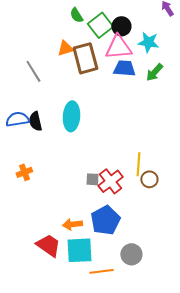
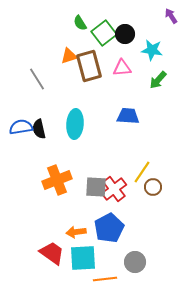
pink triangle: (118, 47) -> (122, 68), moved, size x0.7
blue trapezoid: (124, 68) -> (128, 116), moved
yellow line: (138, 164) -> (142, 172), turned 30
orange cross: (24, 172) -> (57, 180), moved, size x1.8
gray square: (92, 179) -> (96, 187), size x1.6

